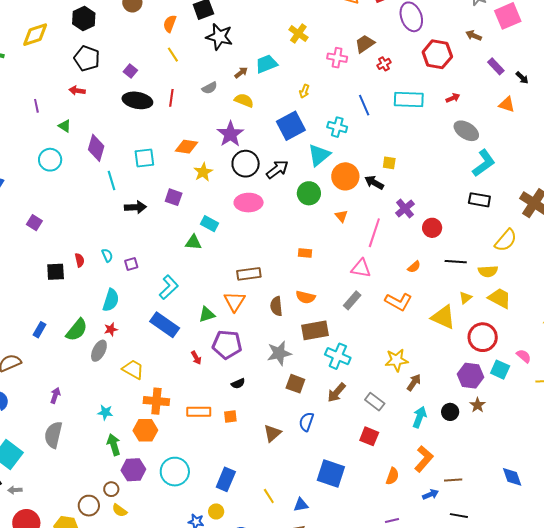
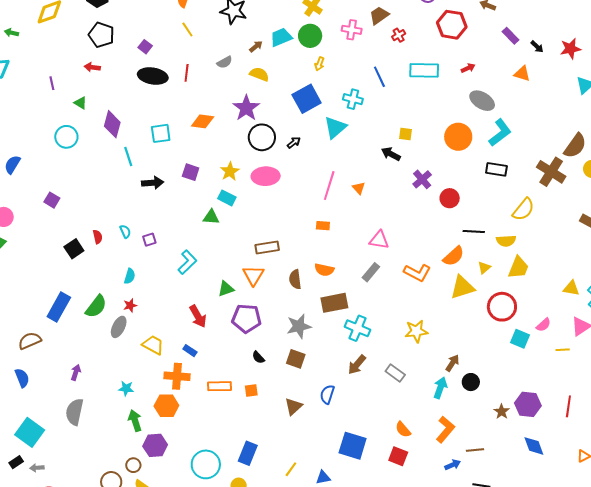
black arrow: (277, 169) -> (294, 143), size x0.6
yellow star: (203, 172) -> (230, 171), moved
orange circle: (345, 176) -> (458, 137), moved
green circle: (309, 193) -> (310, 36), moved
pink line: (374, 233) -> (329, 186), moved
orange semicircle: (414, 267) -> (454, 256), moved, size x1.6
black square: (56, 272) -> (74, 249), turned -30
yellow trapezoid: (500, 298) -> (518, 267), turned 85
cyan semicircle: (111, 300) -> (130, 276), size x0.7
yellow triangle: (443, 317) -> (462, 287), turned -40
blue rectangle: (165, 325) -> (190, 351), moved, size x0.5
blue rectangle: (39, 330) -> (59, 307), size x1.8
pink semicircle: (524, 356) -> (543, 325), turned 98
red arrow: (196, 358) -> (198, 316), moved, size x1.6
purple hexagon: (470, 376) -> (528, 404), moved
brown arrow: (414, 382) -> (452, 363), moved
black semicircle: (238, 384) -> (258, 357), turned 72
brown square: (295, 384) -> (296, 359), moved
brown star: (478, 405) -> (502, 412), moved
red square: (369, 436) -> (398, 456), moved
cyan circle: (175, 472) -> (206, 464), moved
orange semicircle: (392, 476) -> (403, 430), moved, turned 120
yellow line: (269, 496) -> (291, 469), turned 70

